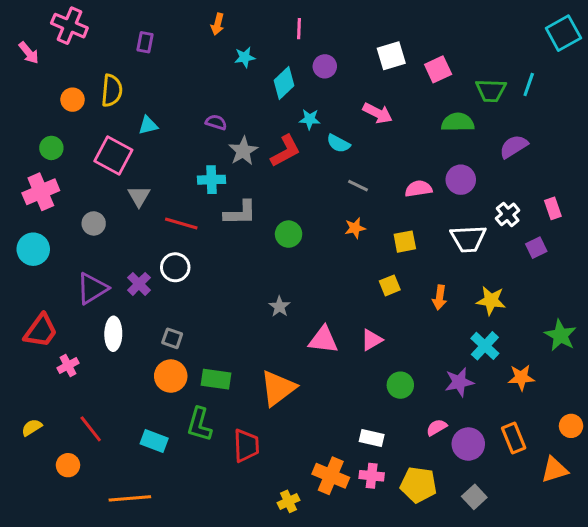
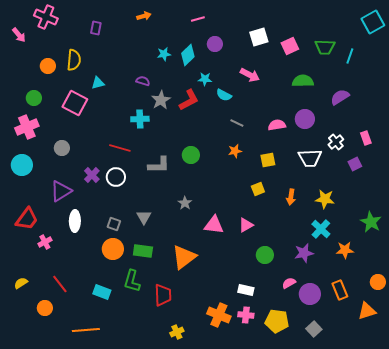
orange arrow: (218, 24) -> (144, 16), turned -120
pink line: (299, 29) -> (198, 19), turned 72
cyan star: (245, 57) -> (164, 54), moved
green trapezoid: (491, 91) -> (325, 47), moved
gray triangle: (139, 196) -> (144, 217), moved
gray L-shape: (240, 213) -> (159, 165), moved
purple cross: (139, 284) -> (92, 175), moved
yellow cross: (289, 501) -> (177, 332), moved

